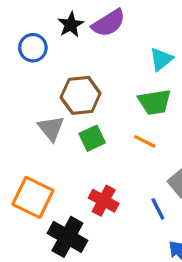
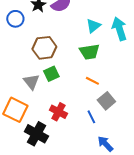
gray triangle: (51, 128) -> (31, 82), moved
orange line: (145, 141) -> (92, 81), moved

